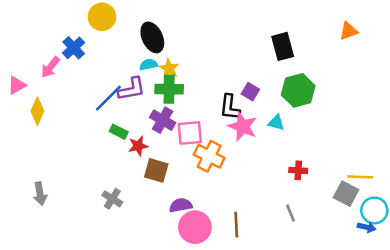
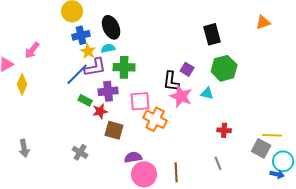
blue cross: (74, 48) -> (81, 35), moved, turned 30
yellow star: (169, 68) -> (88, 51), moved
purple cross: (163, 120) -> (108, 91), moved, turned -36

